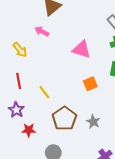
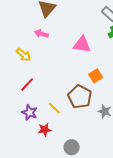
red line: (19, 81) -> (27, 85), turned 63
yellow line: (44, 92) -> (54, 108), moved
brown pentagon: (64, 118) -> (80, 97), moved

